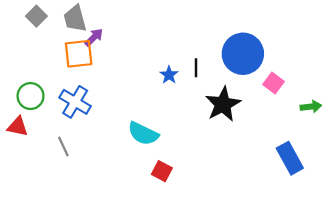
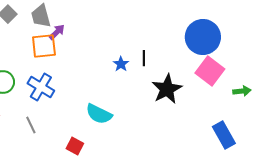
blue circle: (243, 54) -> (203, 37), moved
pink square: (273, 83) -> (210, 71), size x1.6
red square: (162, 171) -> (75, 146), moved

